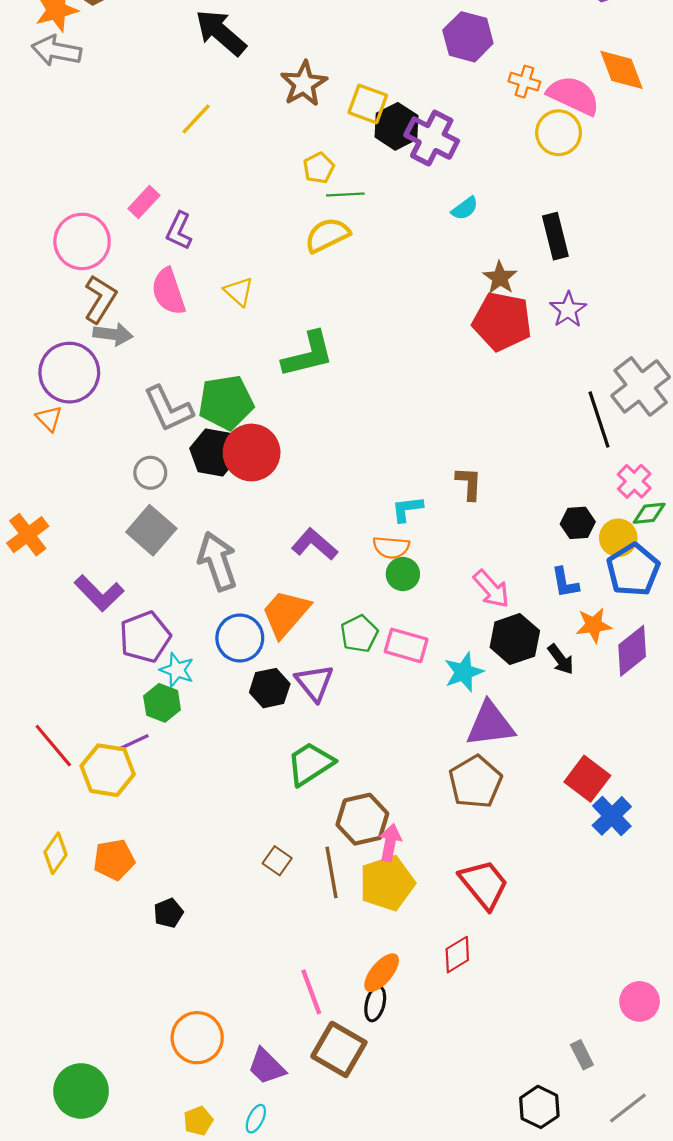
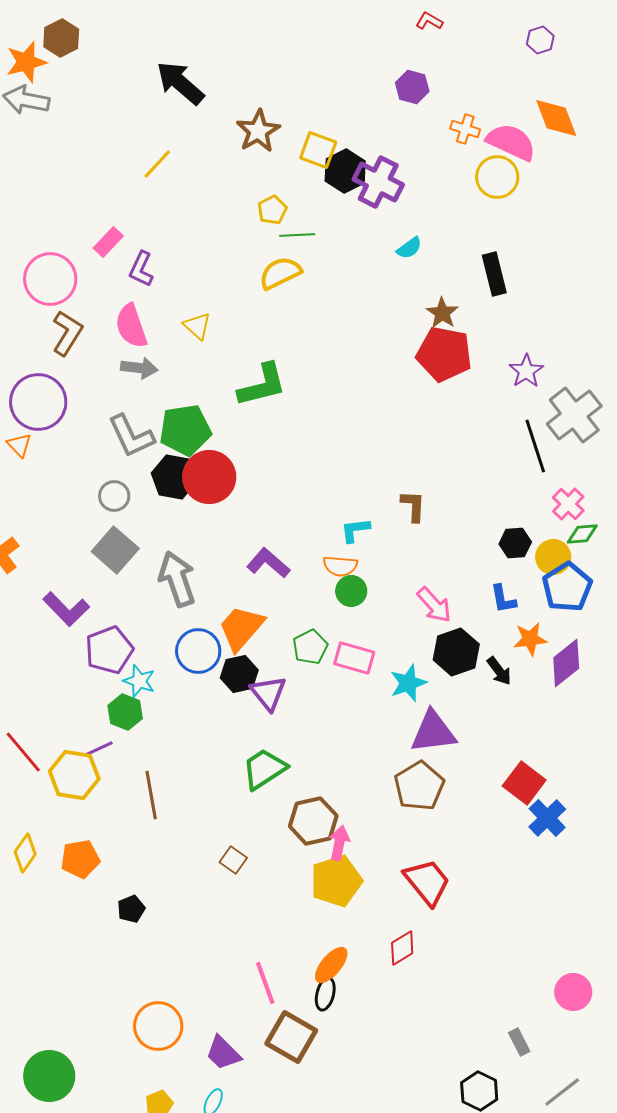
purple hexagon: (468, 37) -> (412, 87), size x0.7
purple star: (568, 310) -> (526, 371), moved
gray arrow: (113, 334) -> (139, 368), moved
black hexagon: (270, 688) -> (239, 674), moved
brown line: (331, 872) -> (151, 795), moved

